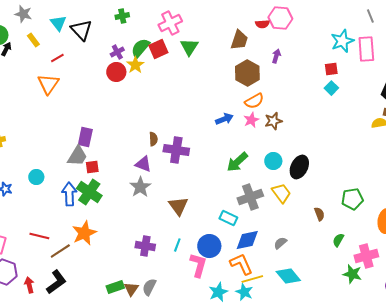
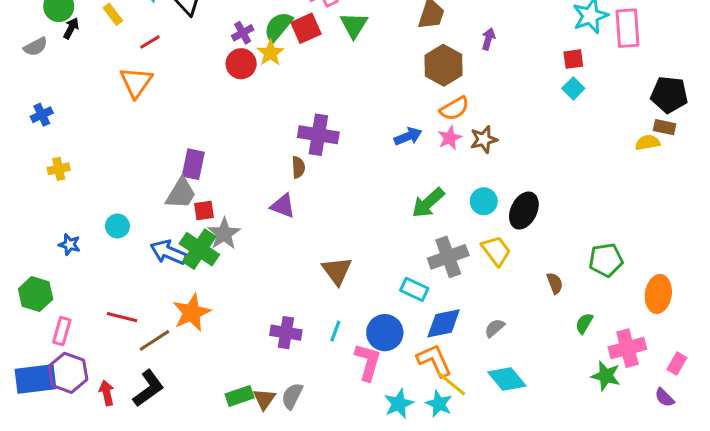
purple cross: (176, 150) -> (318, 135), moved
gray star: (140, 187) -> (224, 234), moved
blue arrow: (69, 194) -> (168, 252), turned -65
yellow line: (252, 279) -> (451, 384), turned 55

